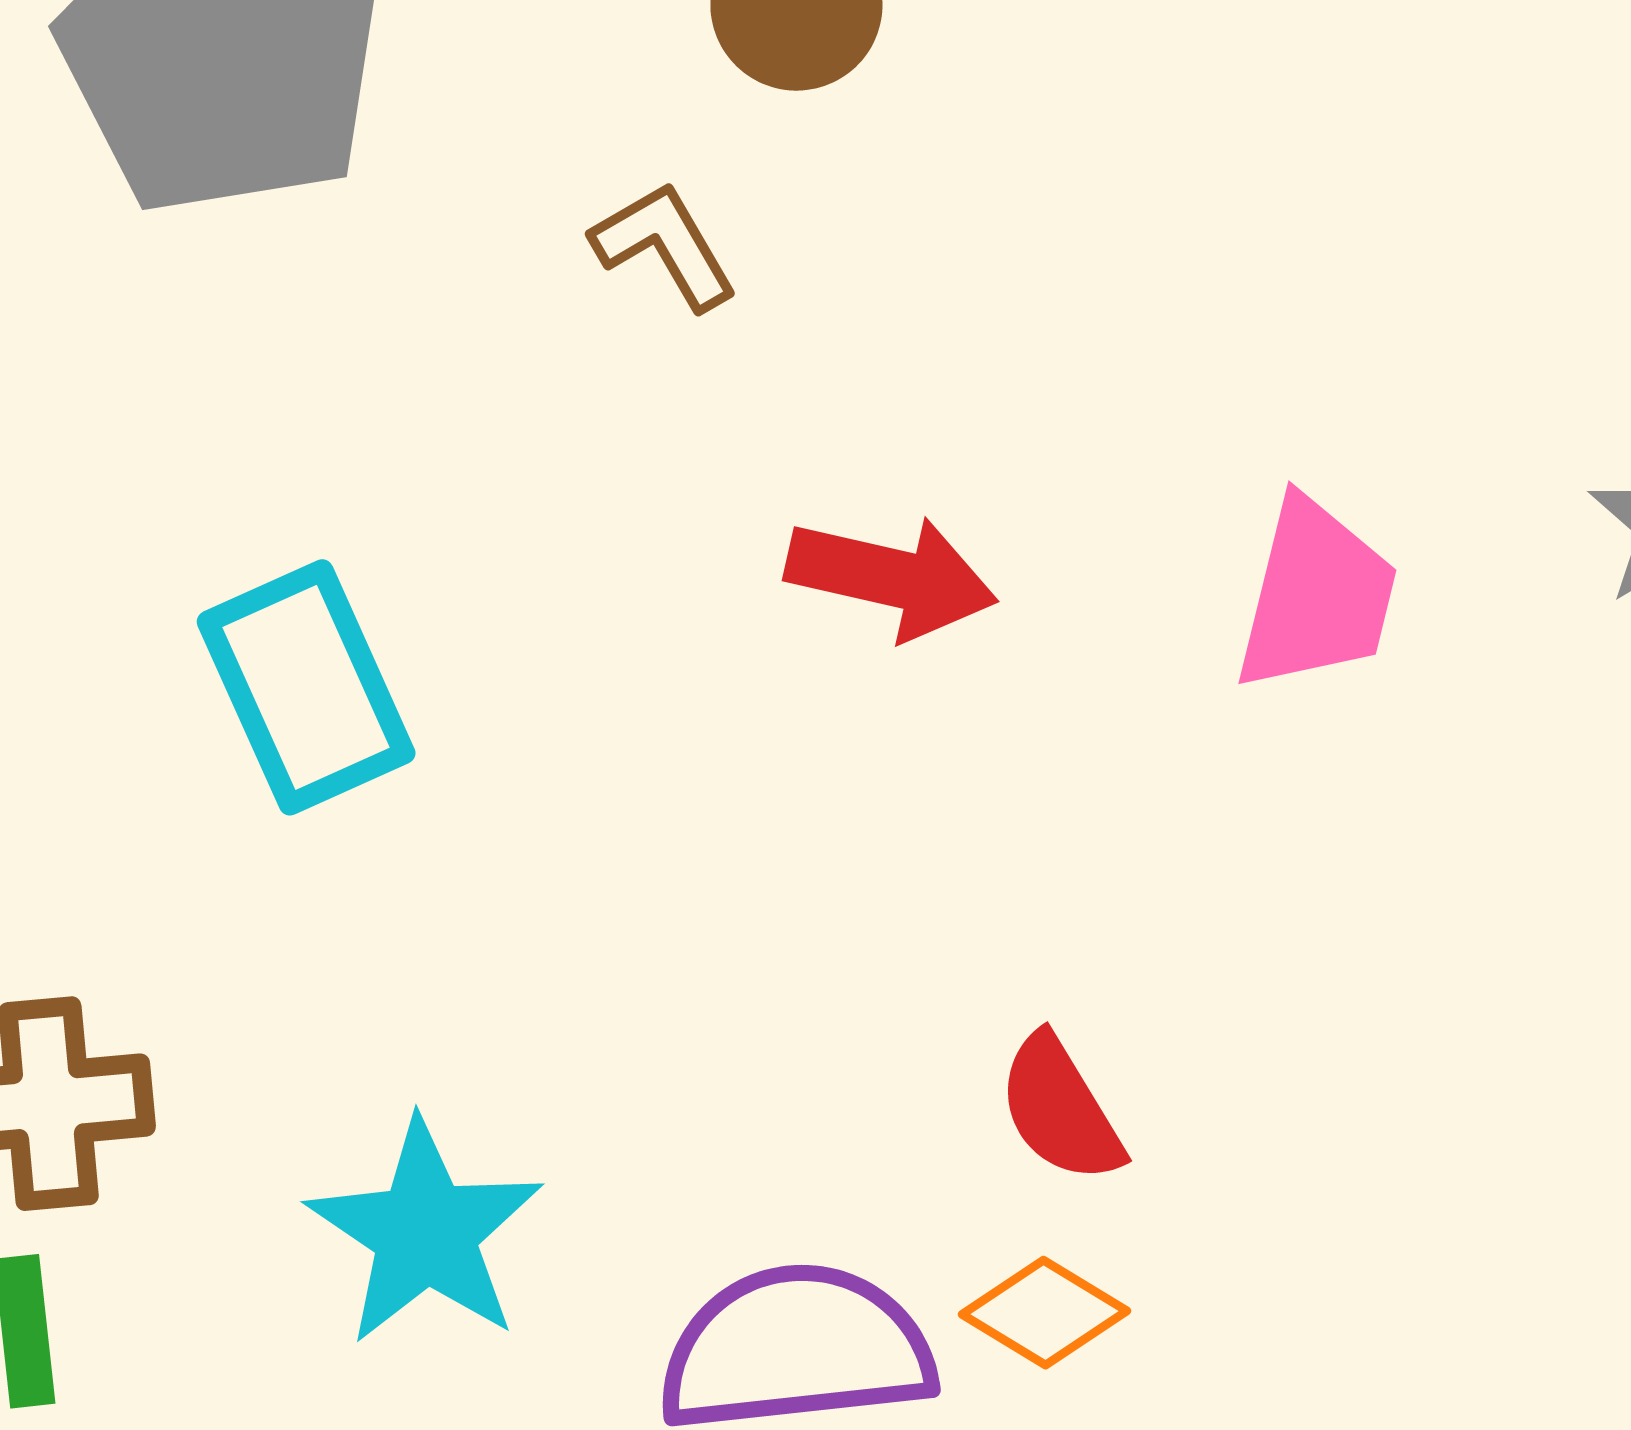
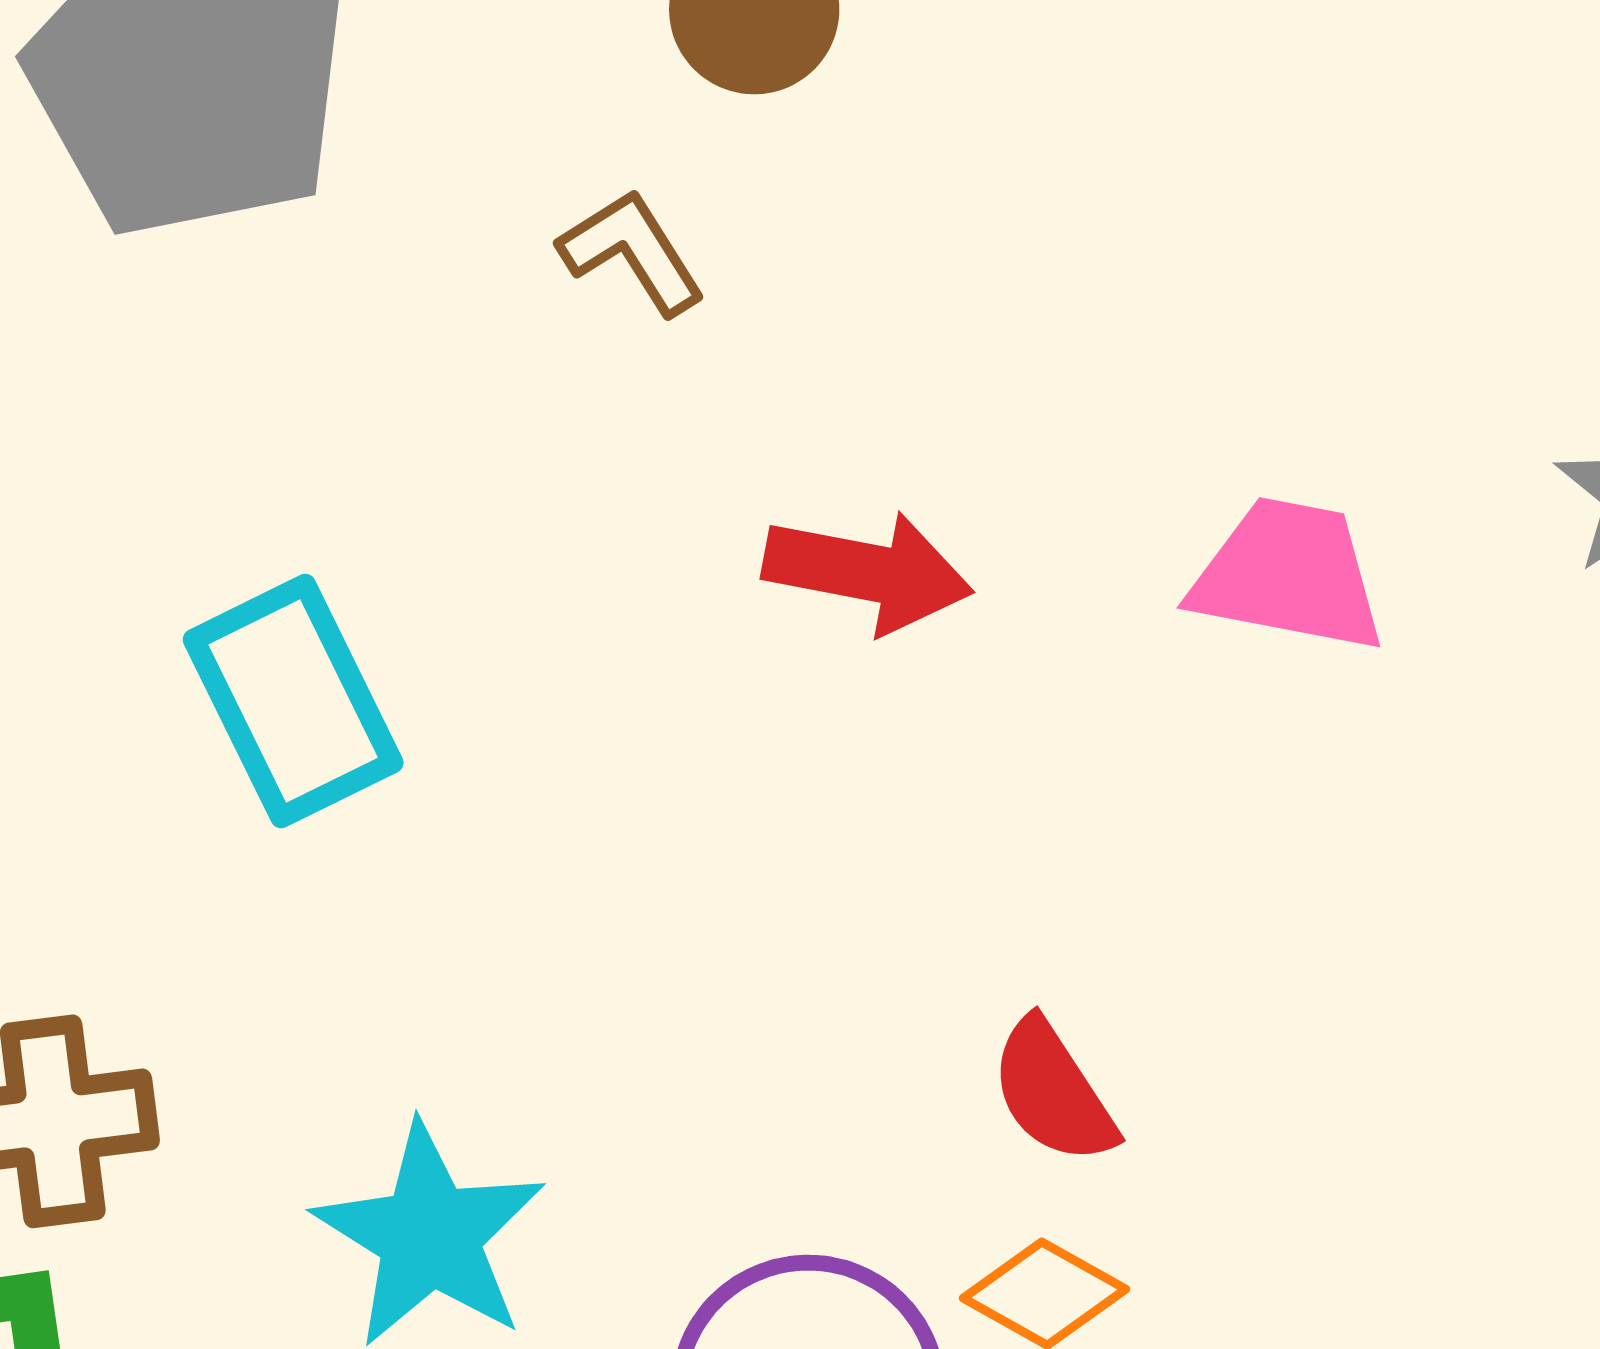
pink trapezoid: (1316, 595) -> (1288, 575), turned -91

